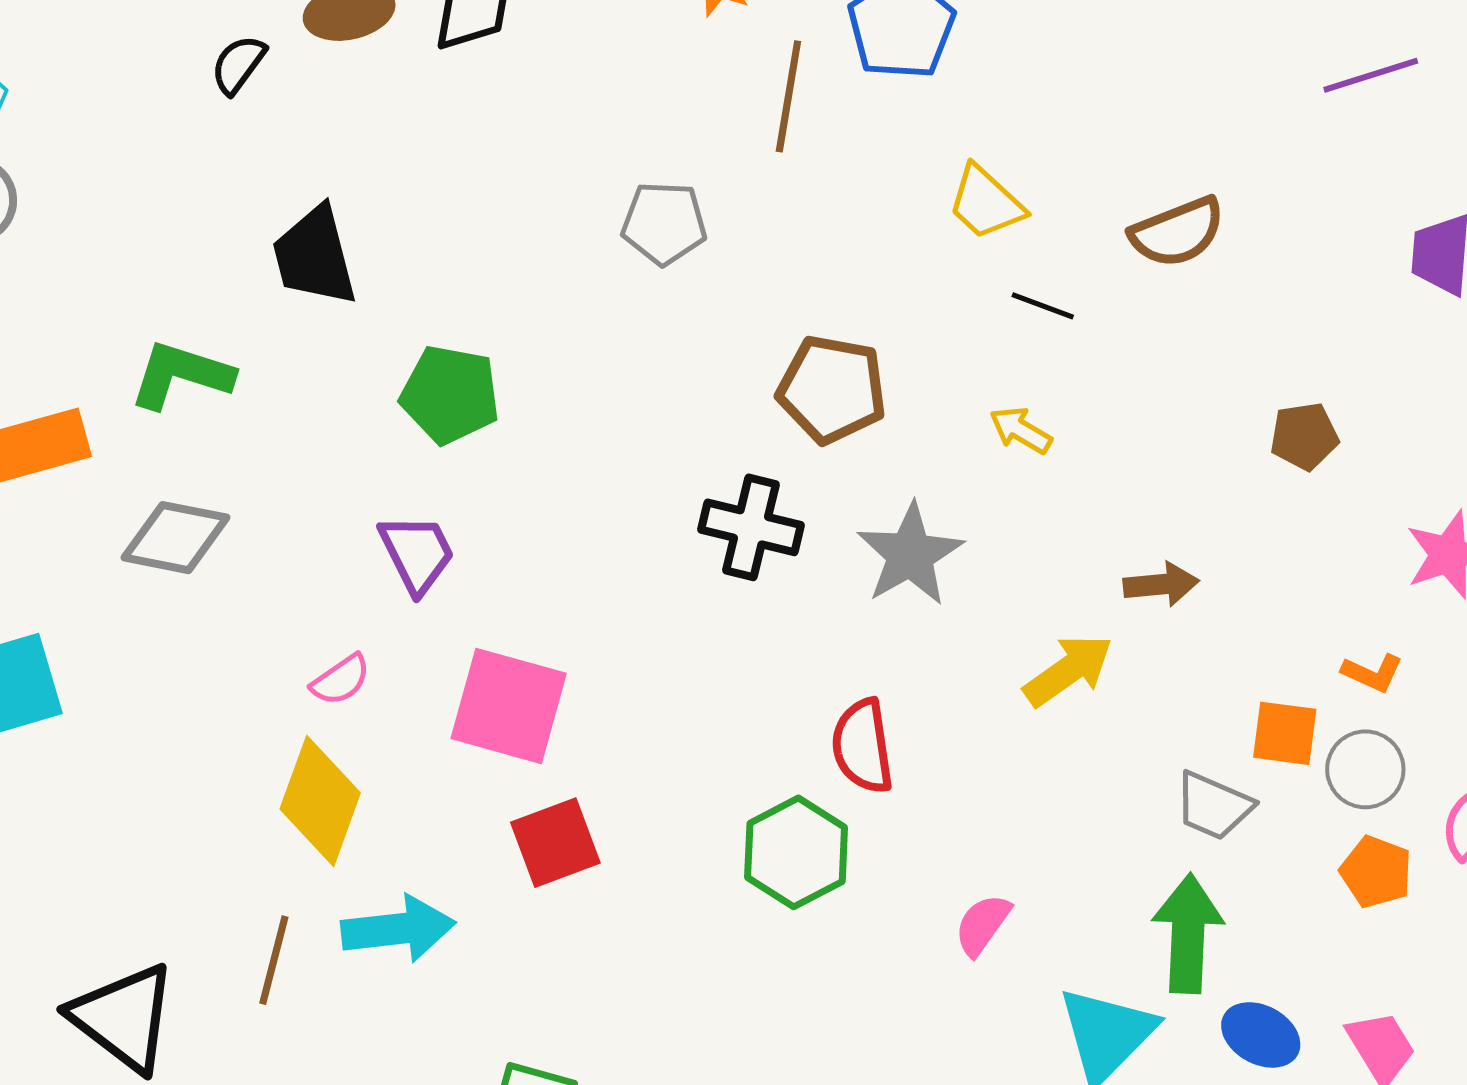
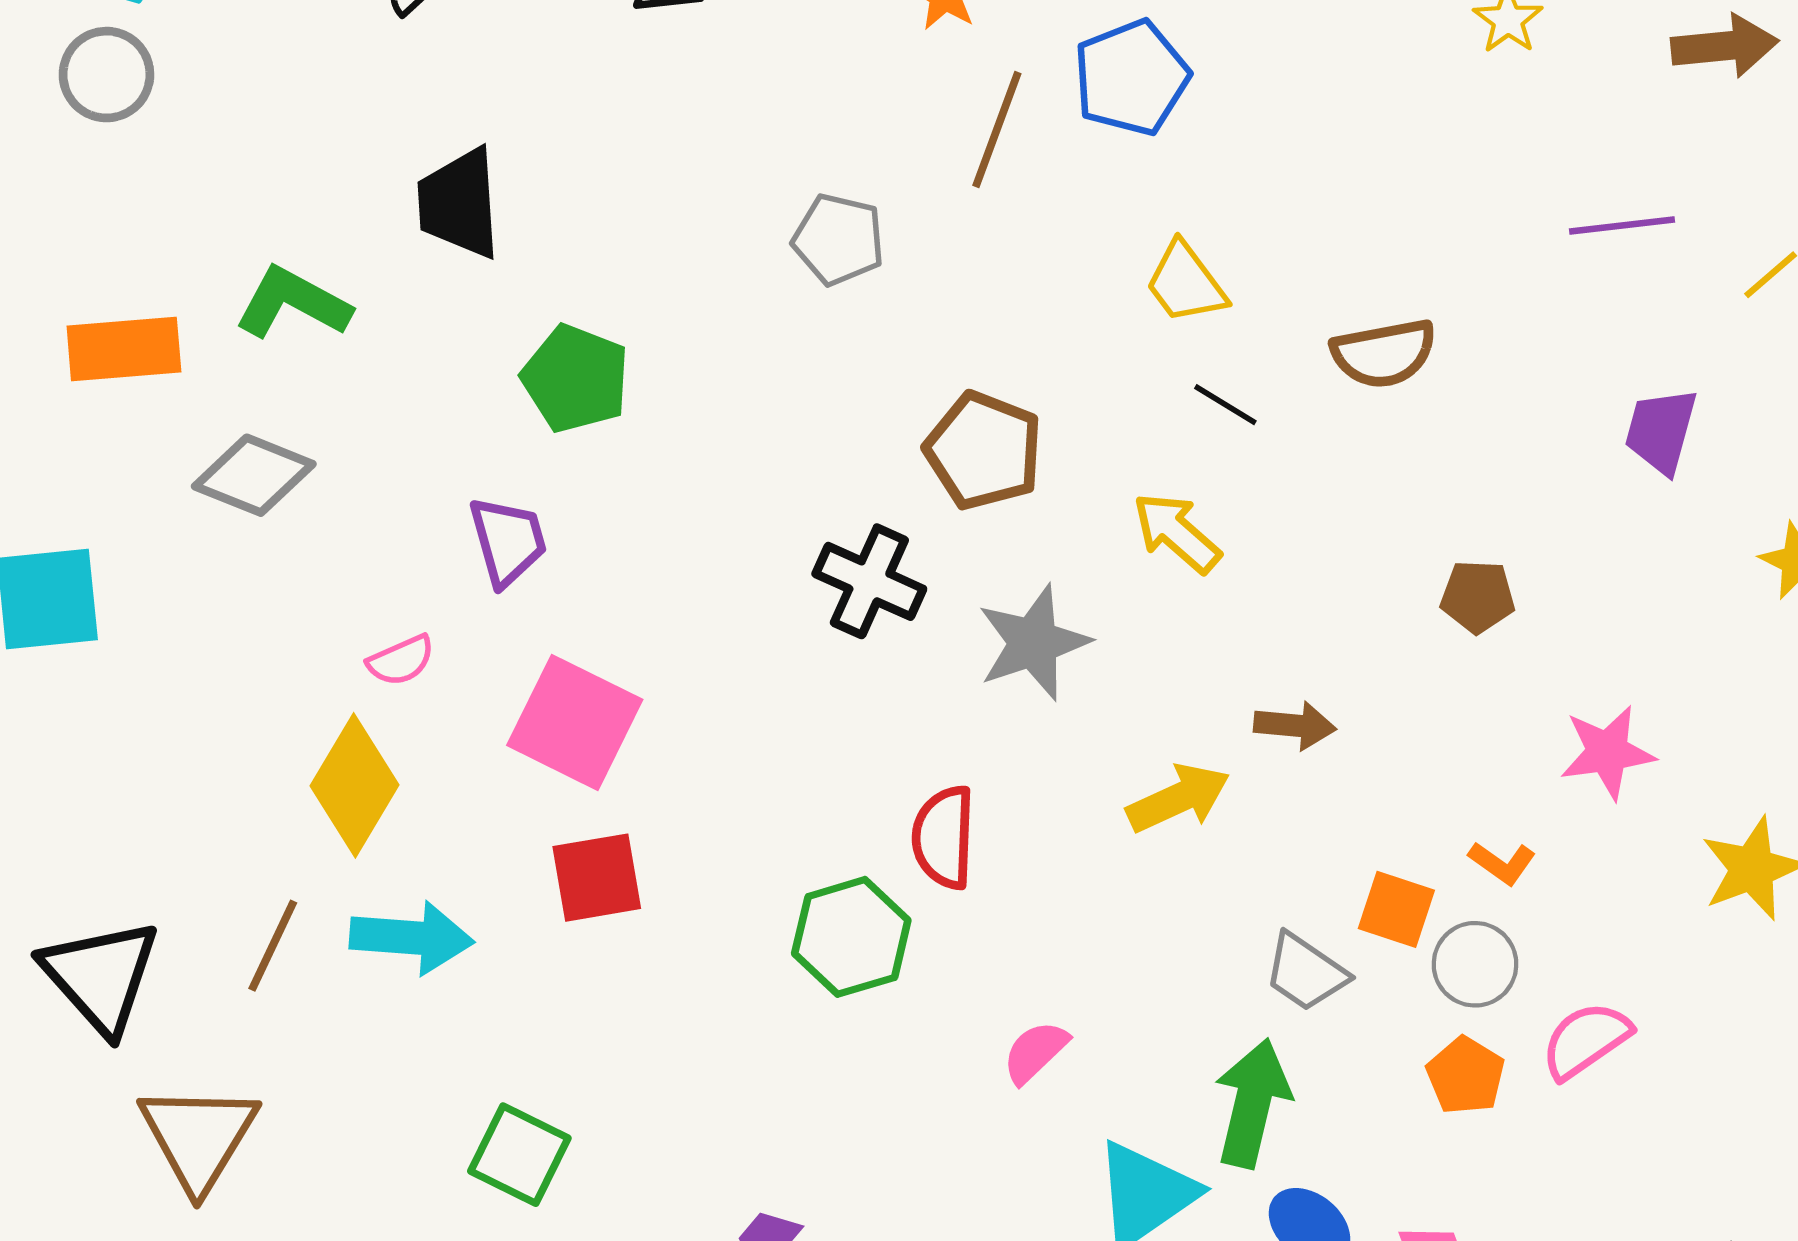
yellow arrow: (1021, 430) -> (1177, 533), size x1.4

